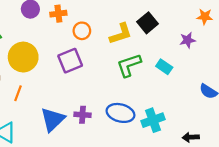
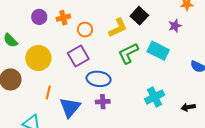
cyan rectangle: (164, 67) -> (158, 51), size x1.5
orange line: (18, 93) -> (48, 93), moved
blue ellipse: (120, 113) -> (99, 79), moved
purple cross: (83, 115) -> (103, 102), moved

